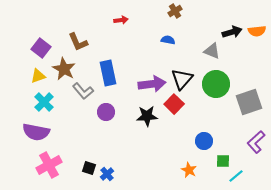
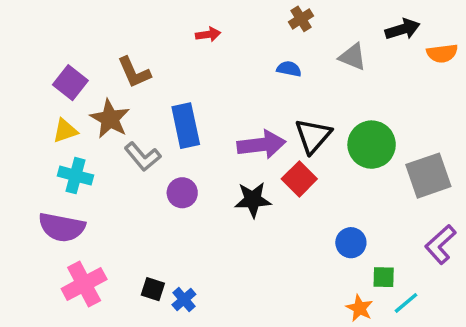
black arrow: (232, 32) -> (403, 29), moved
gray triangle: (212, 51) -> (353, 57), moved
cyan cross: (44, 102) -> (75, 176), turned -30
orange star: (189, 170) -> (360, 308), moved

